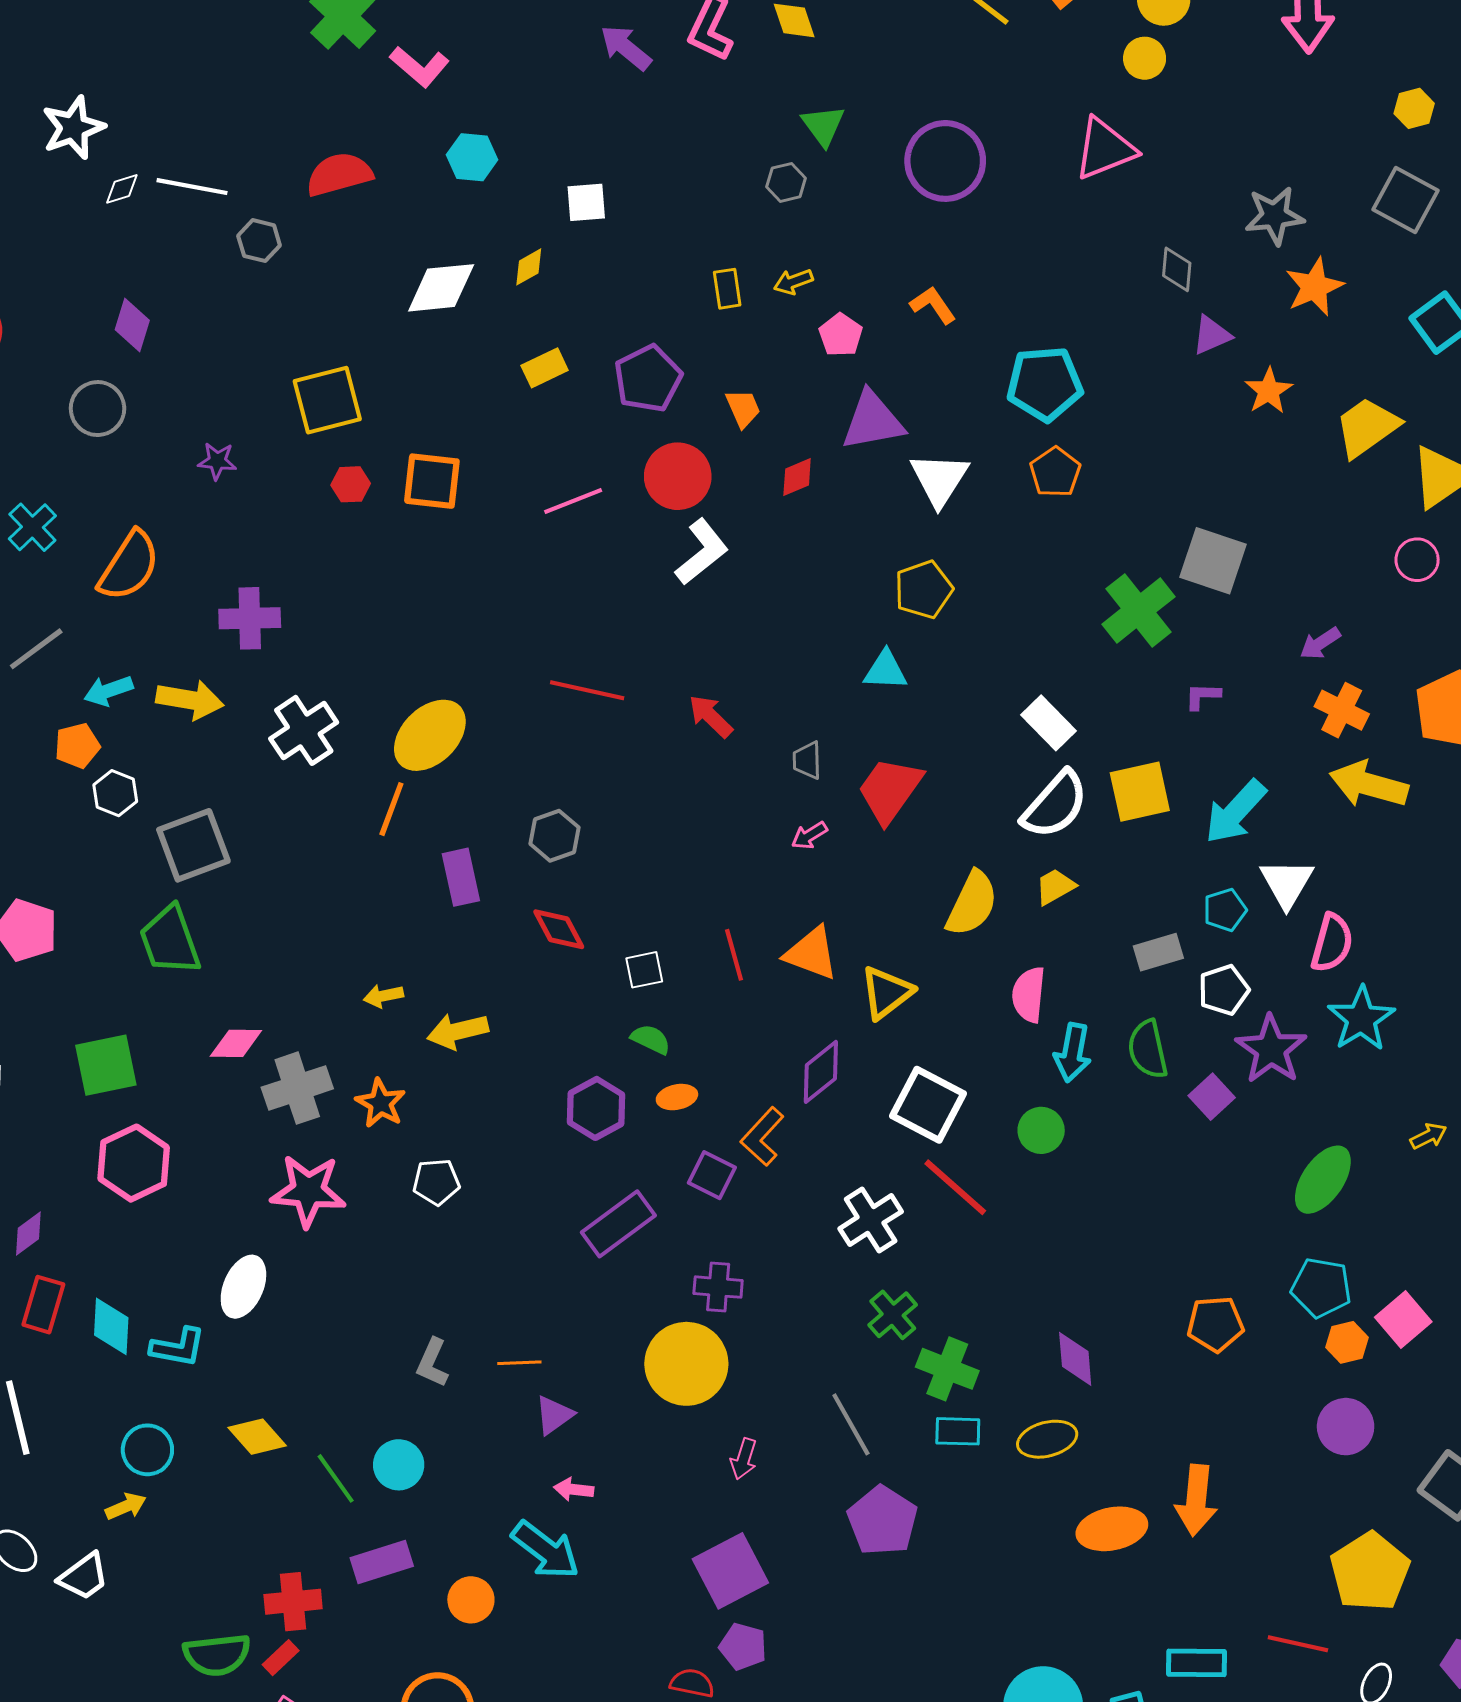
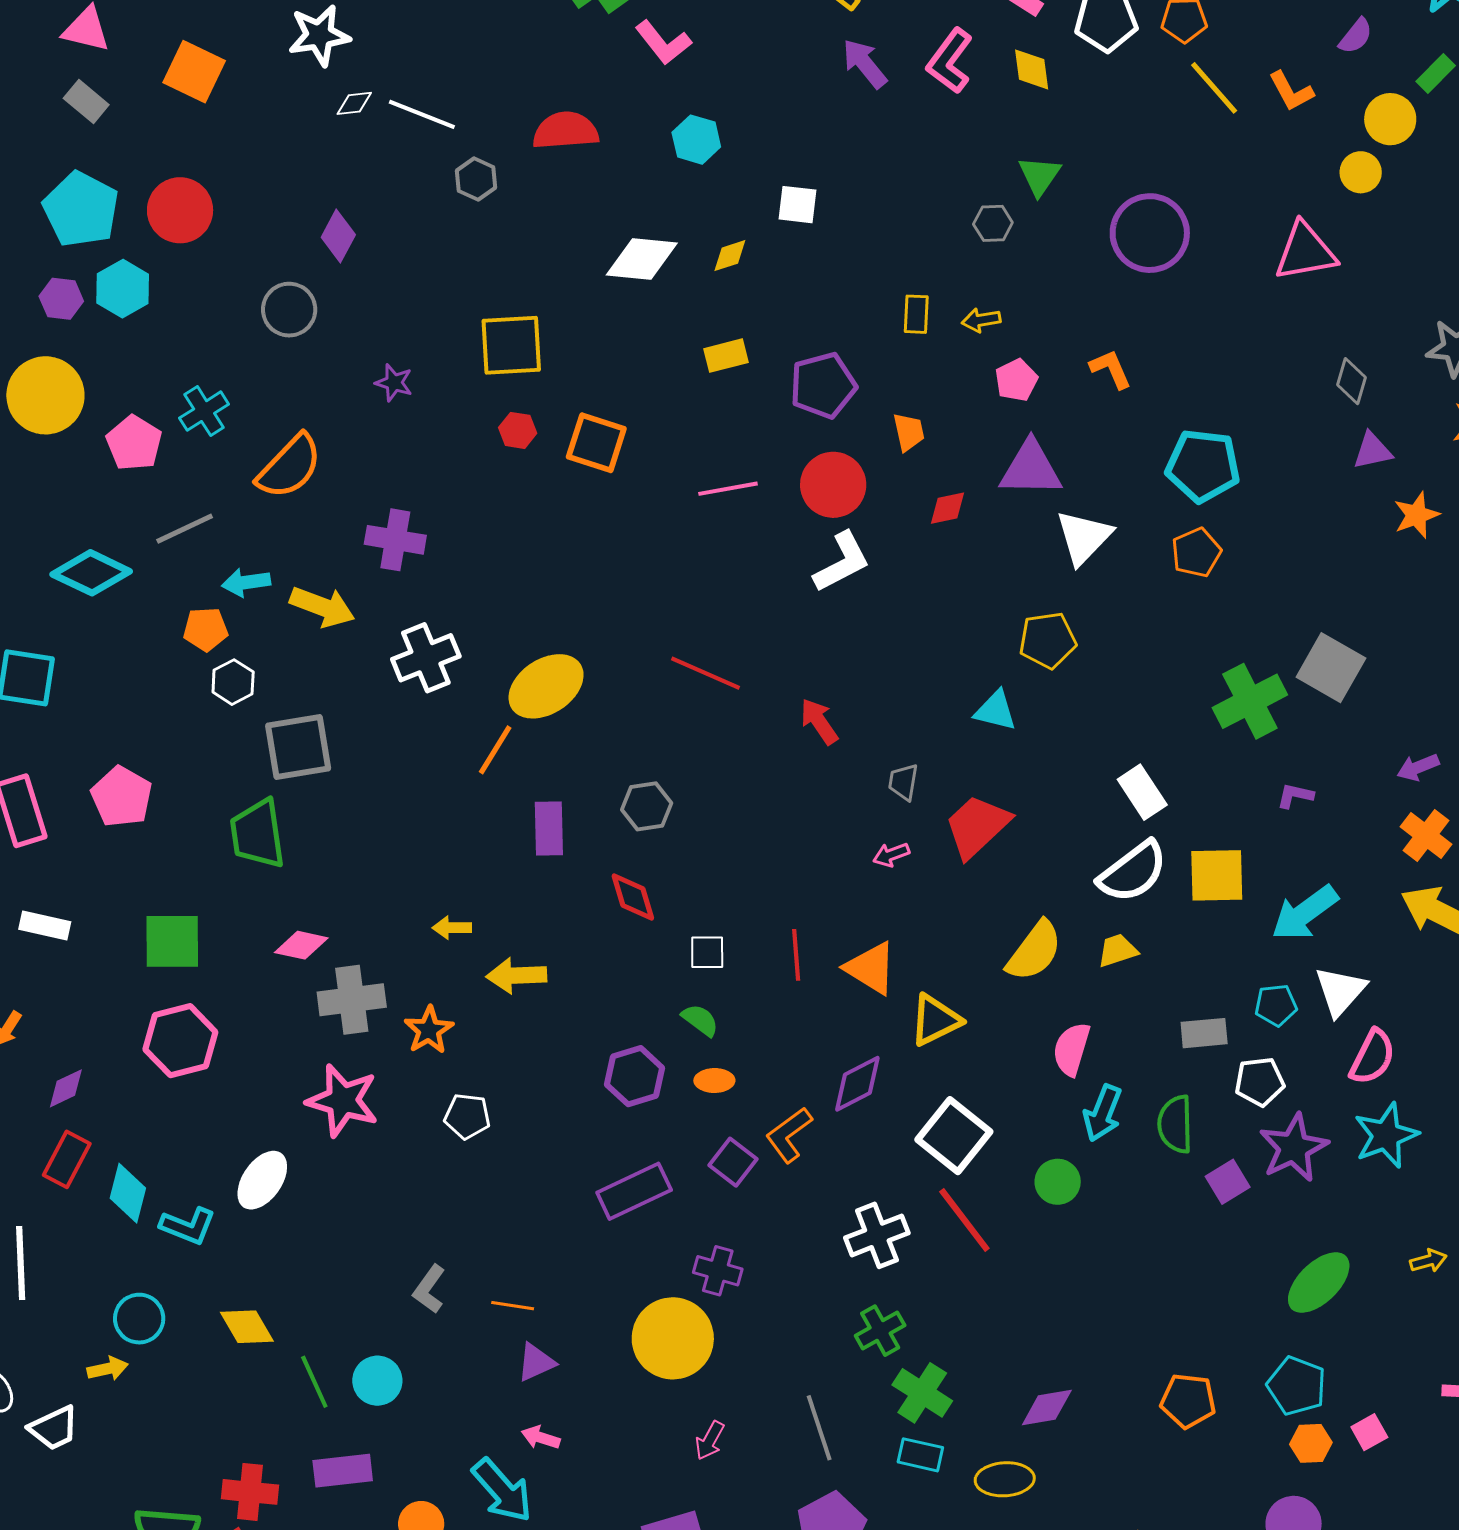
pink square: (1403, 1319) -> (1369, 1432), size x0.7
purple diamond: (1075, 1359) -> (1047, 1408), turned 74

